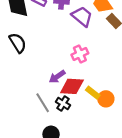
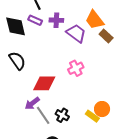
purple arrow: (57, 77) -> (32, 103), moved
red diamond: (72, 86) -> (44, 83), moved
yellow rectangle: (93, 93) -> (92, 116), moved

